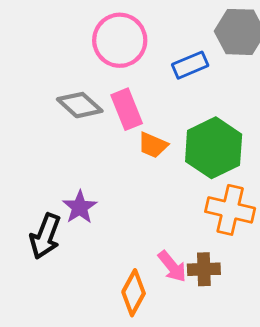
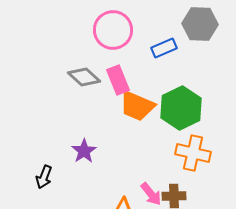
orange trapezoid: (153, 145) -> (137, 106), size x1.6
black arrow: (45, 236) -> (44, 177), moved, size x0.7

